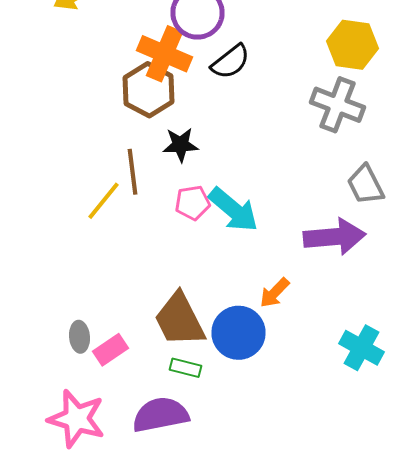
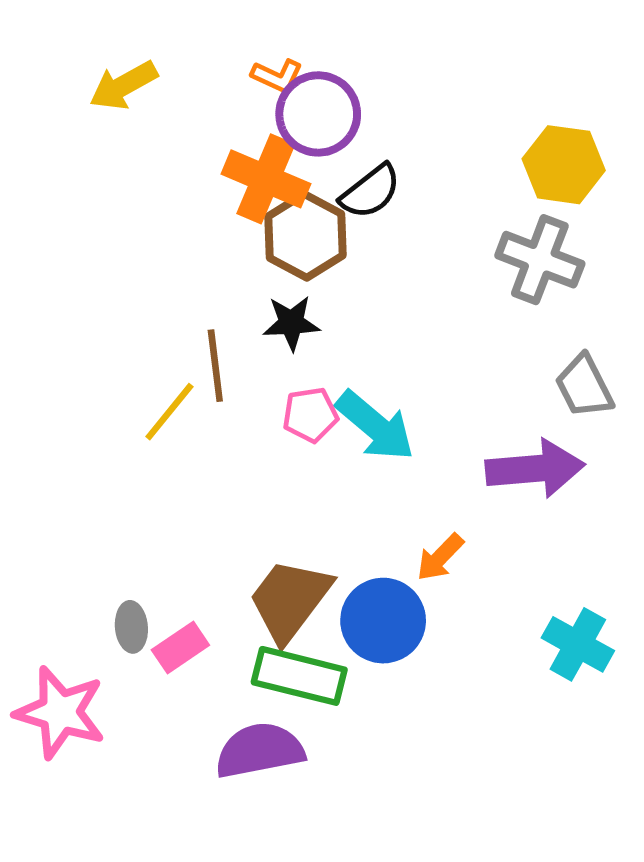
brown hexagon: (148, 90) -> (306, 236), moved
brown trapezoid: (180, 320) -> (290, 600), turned 64
green rectangle: (186, 368) -> (299, 676), size x1.8
pink star: (76, 419) -> (60, 712), moved

